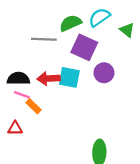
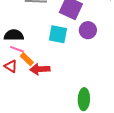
red arrow: (49, 79) -> (40, 69), moved
red triangle: (15, 128) -> (11, 66), moved, turned 32

